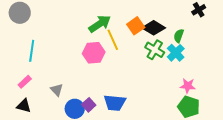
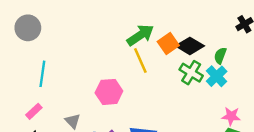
green arrow: (100, 24) -> (140, 35), moved
pink hexagon: (94, 53) -> (109, 92), moved

